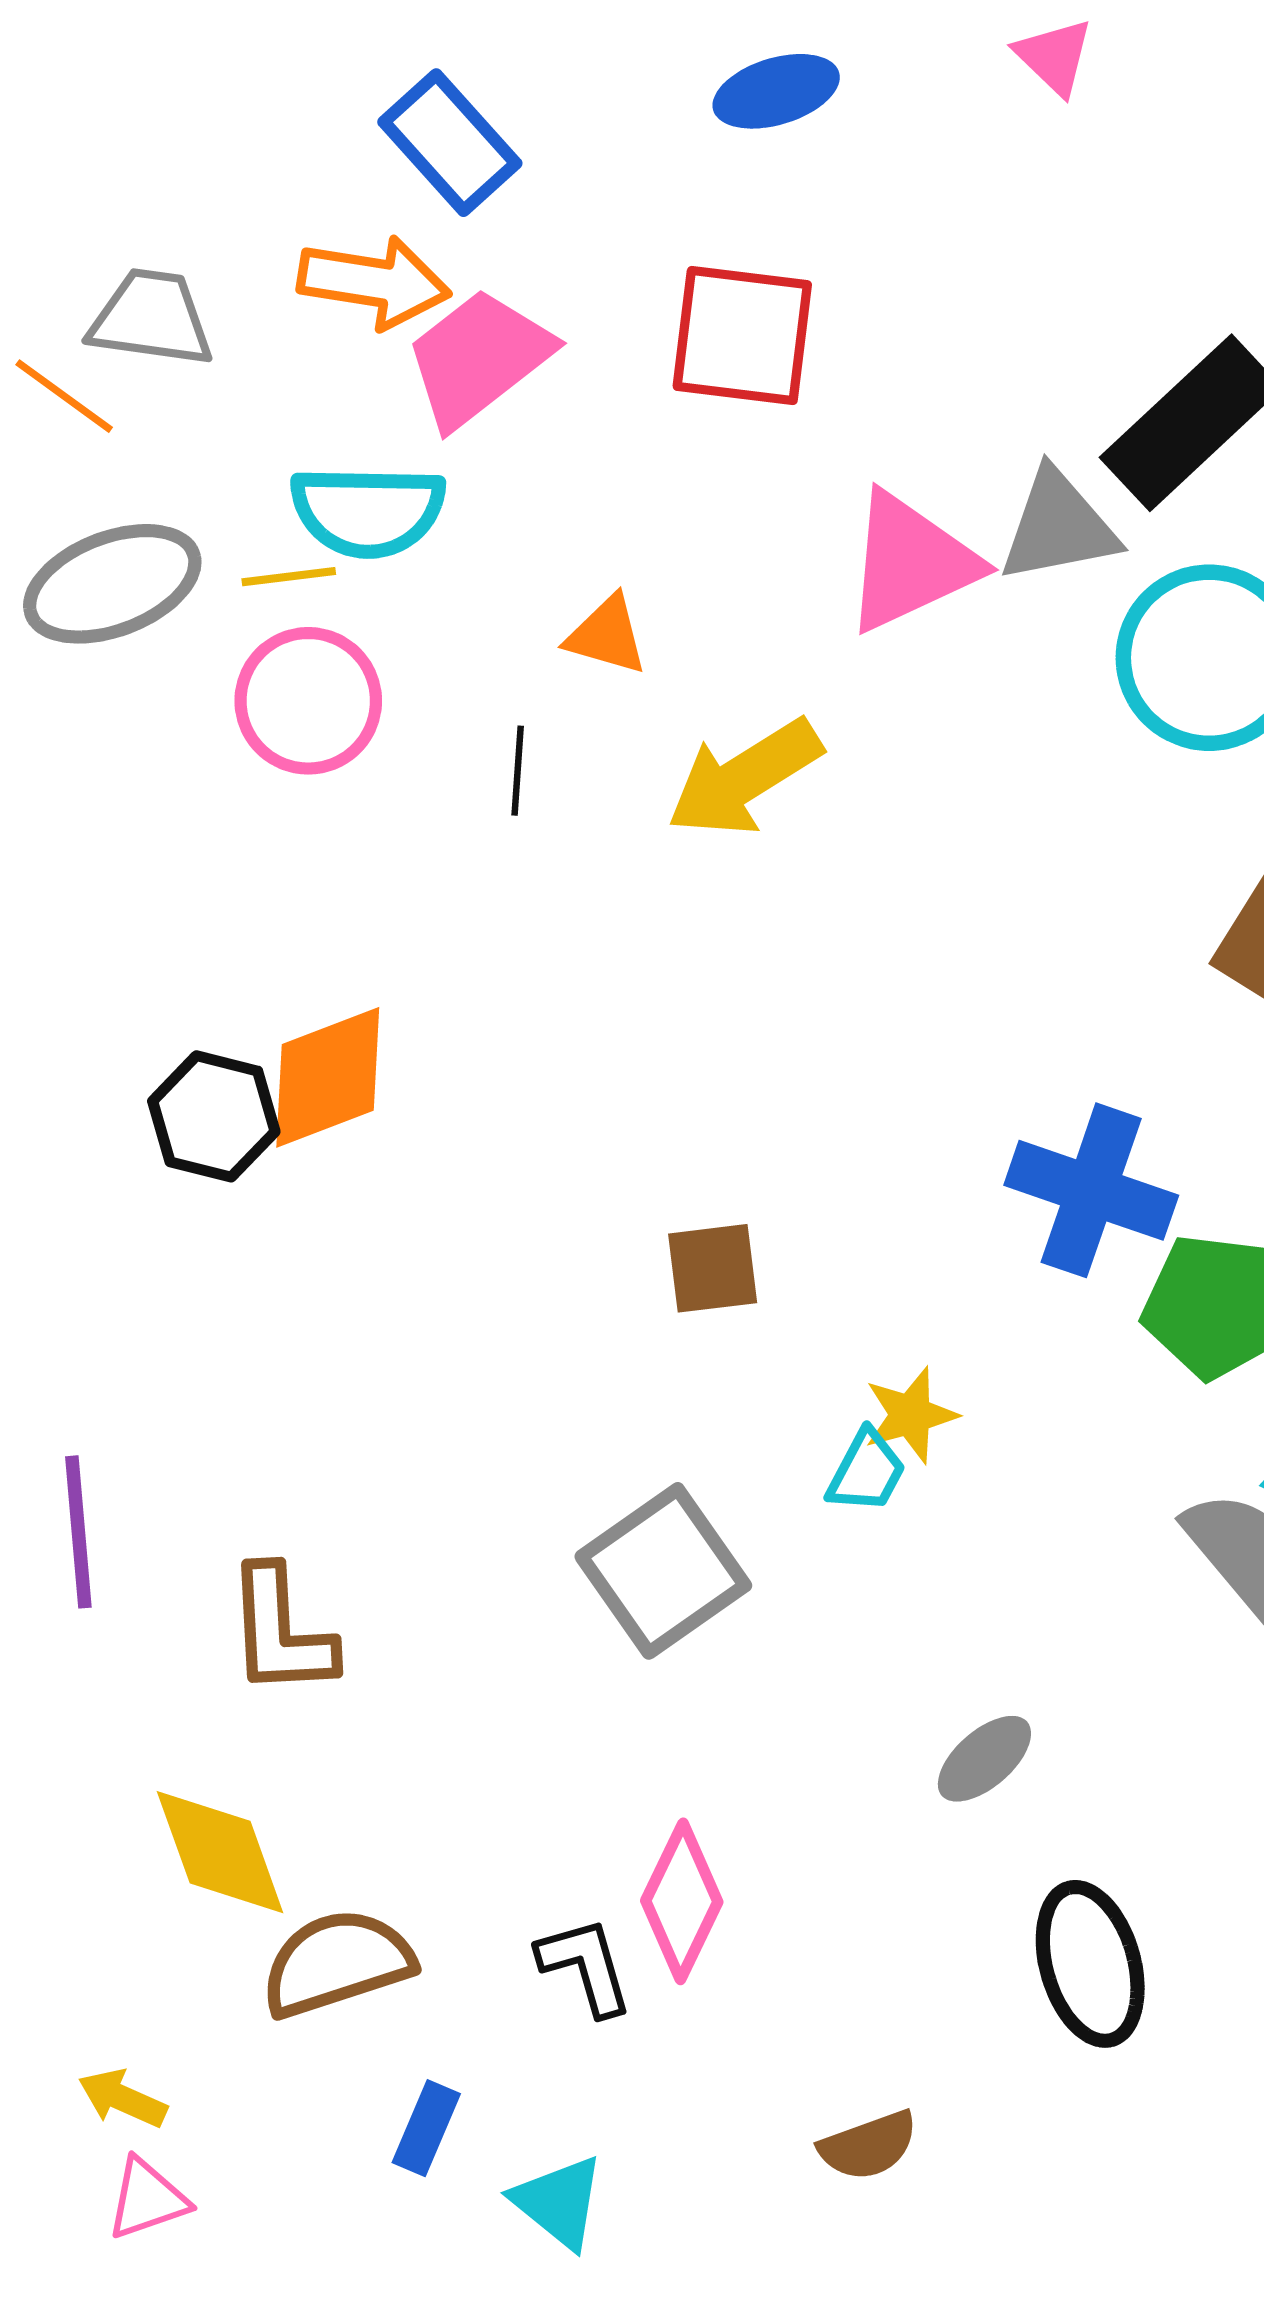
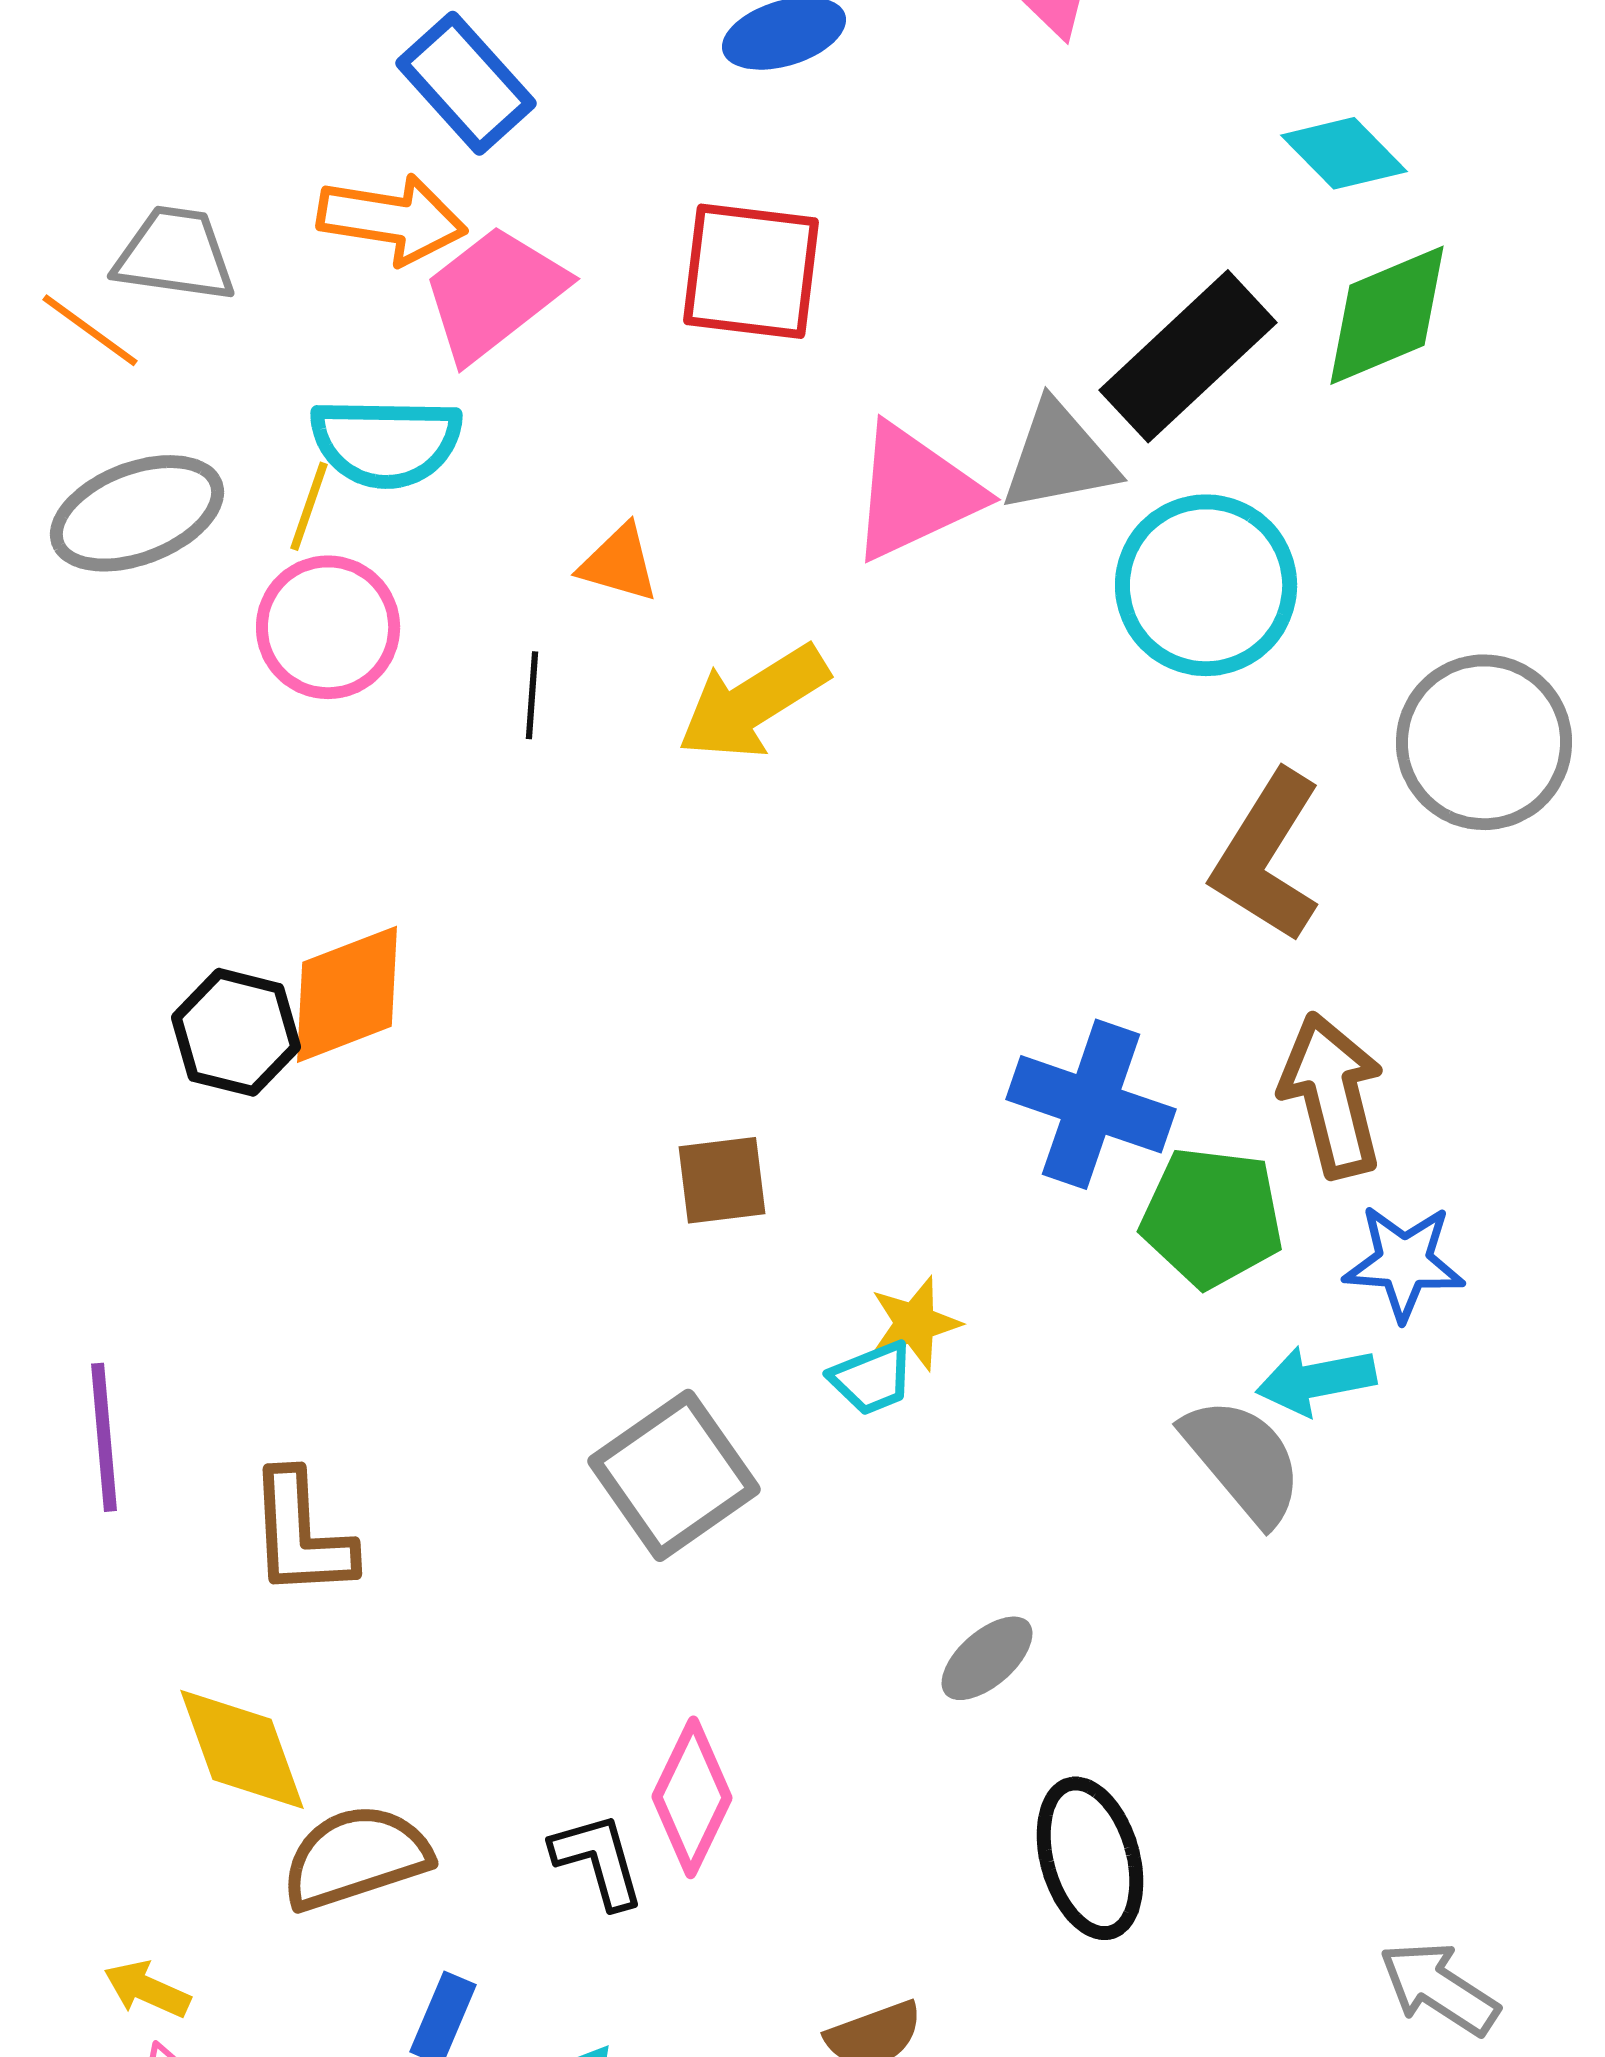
yellow line: (289, 577) -> (309, 506), turned -64
cyan trapezoid: (866, 1471) -> (872, 1378), turned 40

